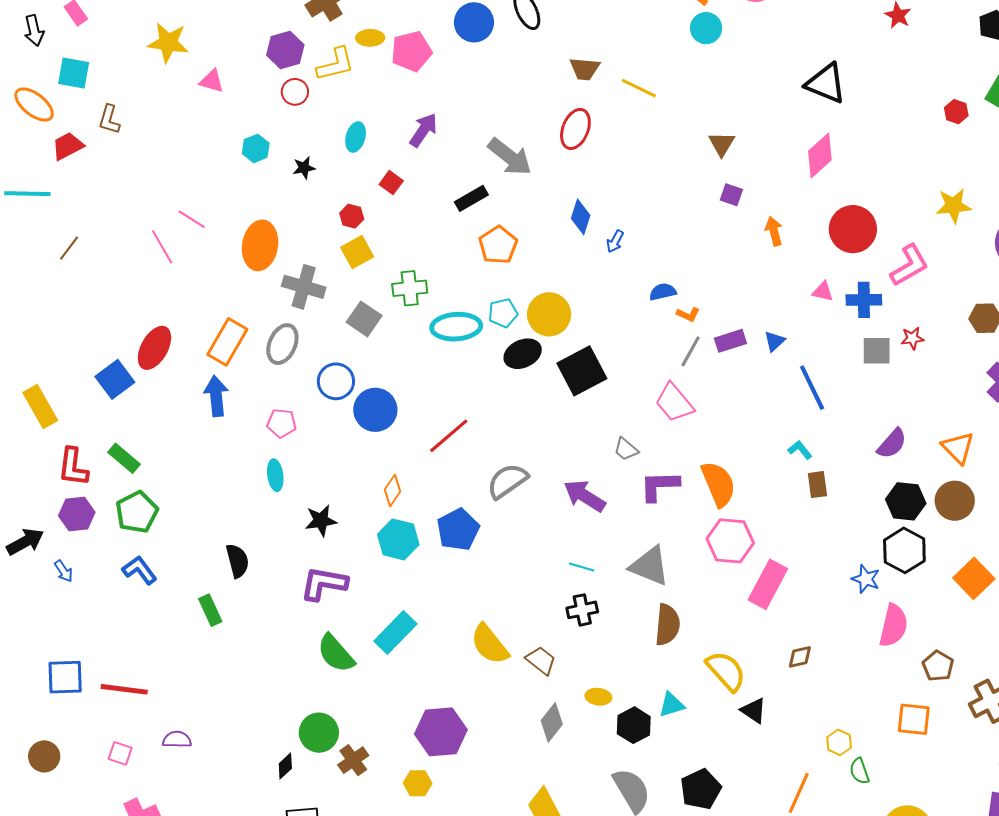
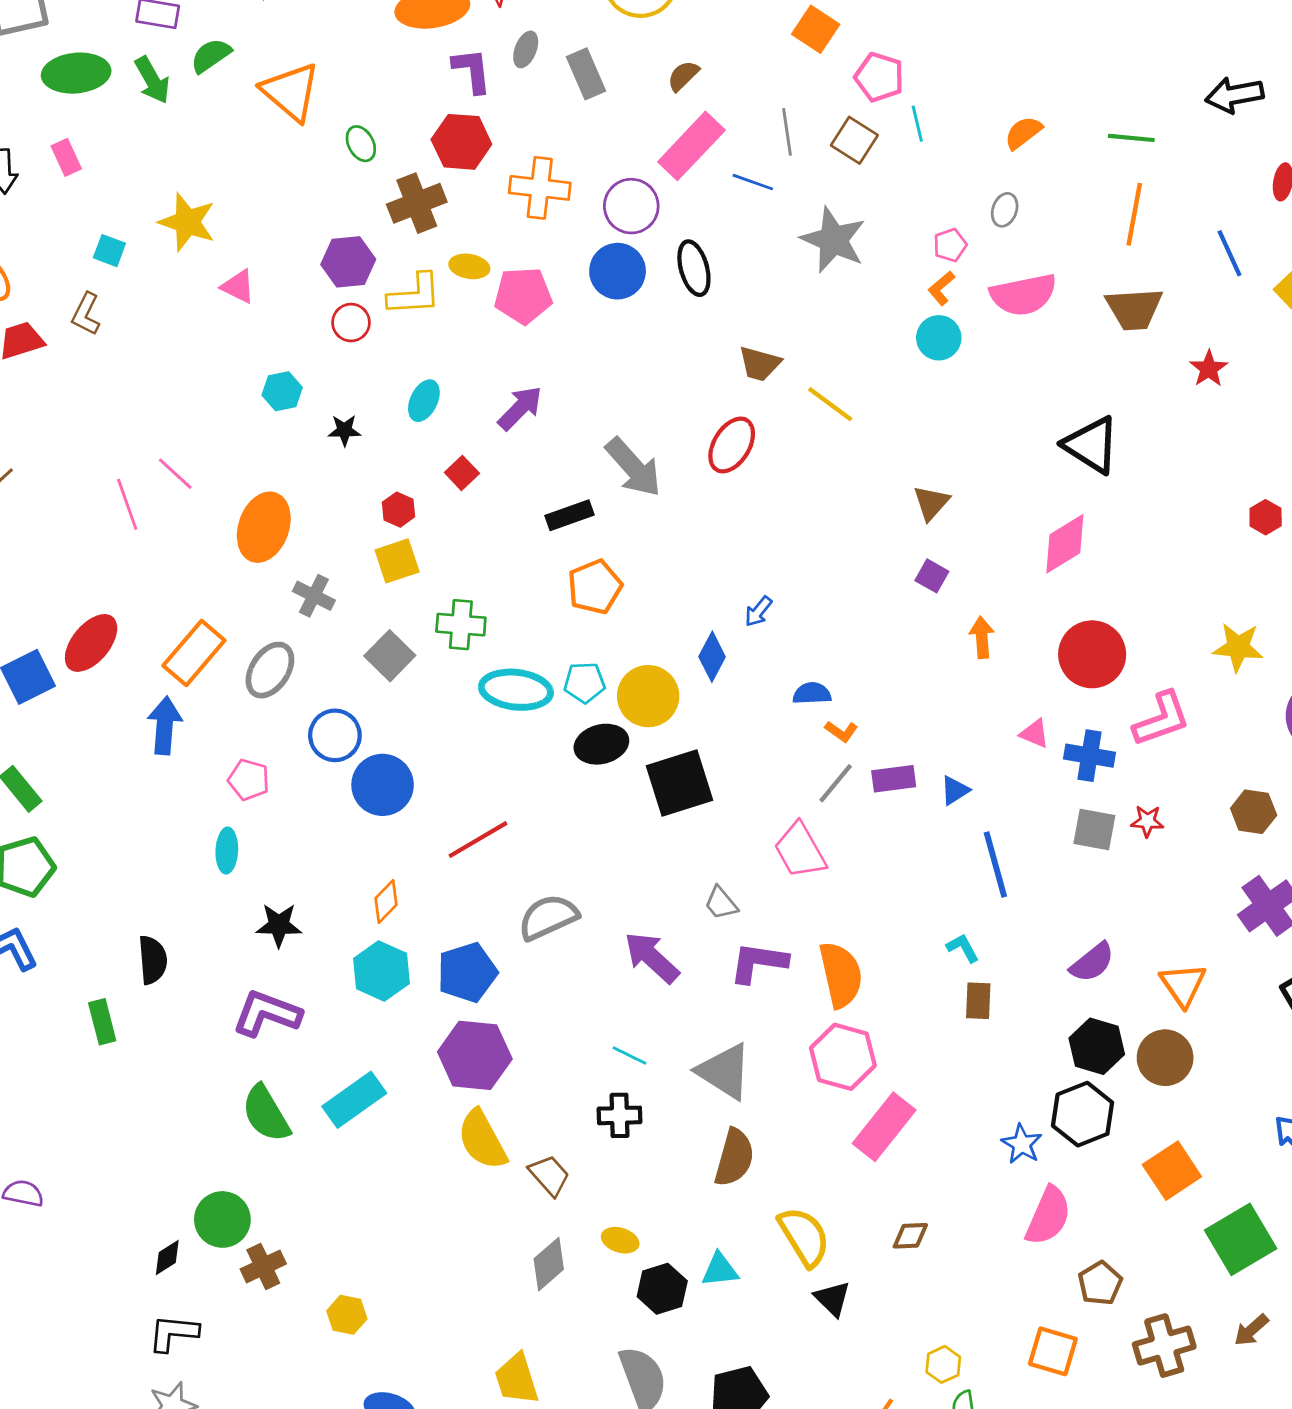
cyan square: (74, 73) -> (109, 251), moved, size x0.7
blue diamond: (581, 217) -> (712, 657), moved
gray cross: (304, 287) -> (314, 596), size x0.7
purple hexagon: (441, 732) -> (475, 1055), moved

